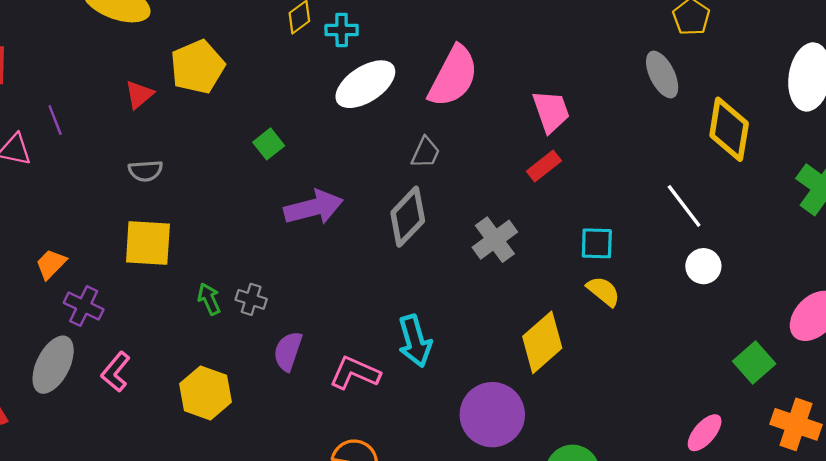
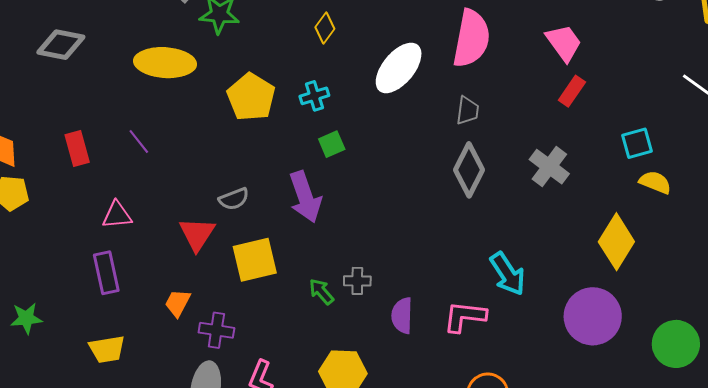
cyan cross: (342, 30) -> (314, 96), moved
red triangle: (139, 95) -> (197, 234), moved, size x1.4
purple line: (55, 120) -> (139, 142), moved
green square: (269, 144) -> (332, 144), turned 32
purple arrow: (314, 207) -> (305, 197), moved, turned 102

